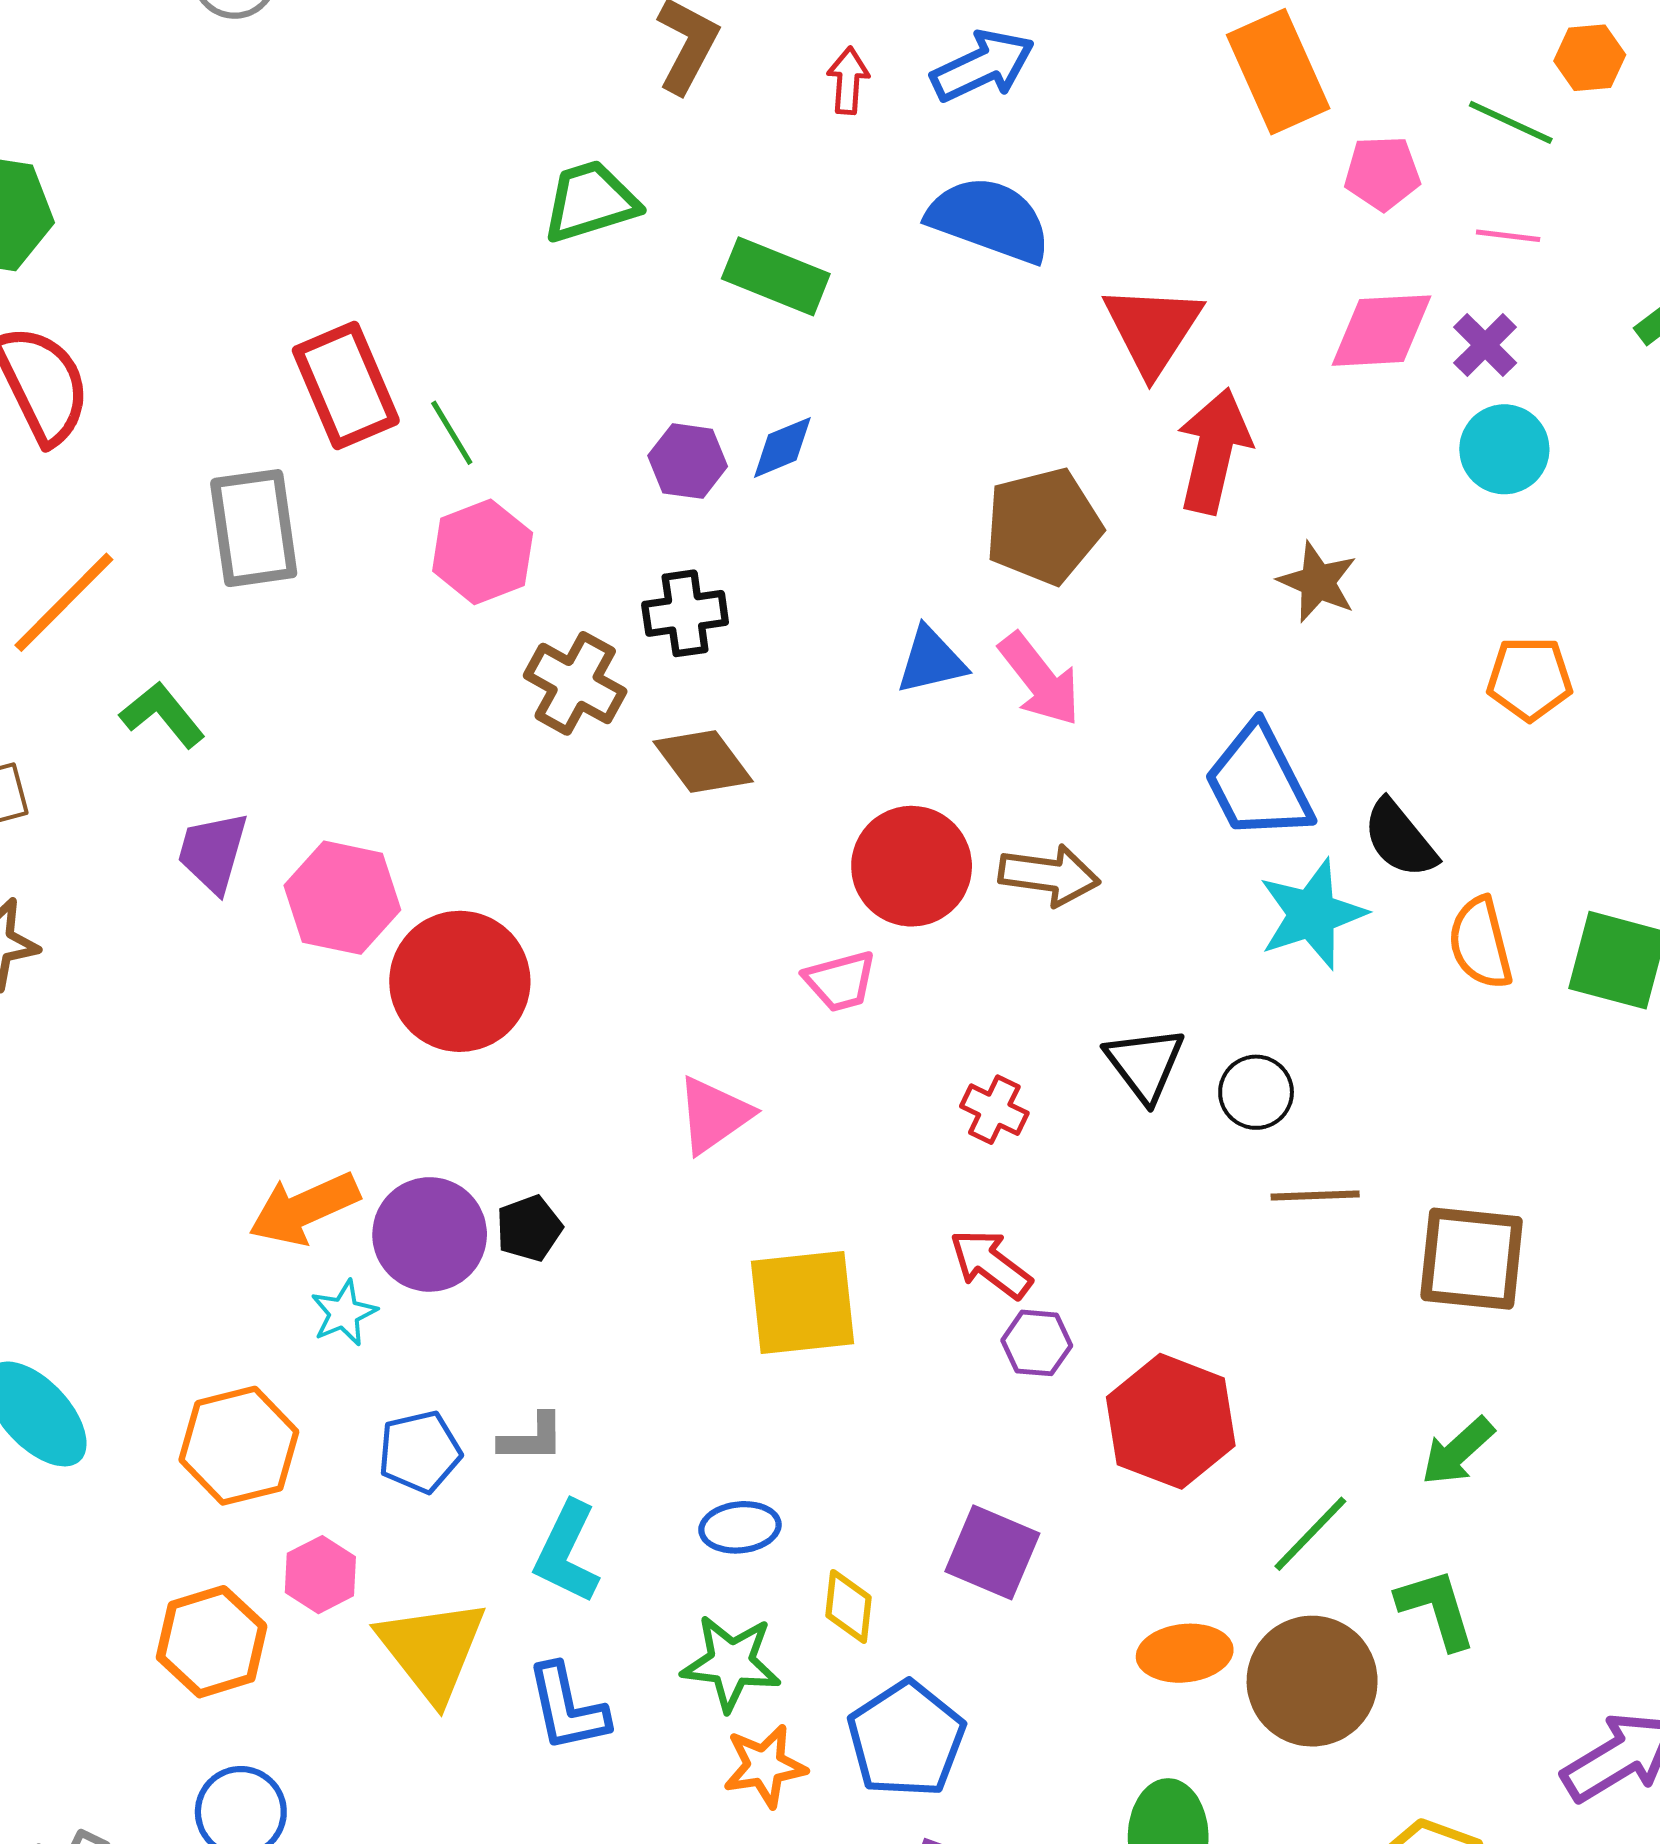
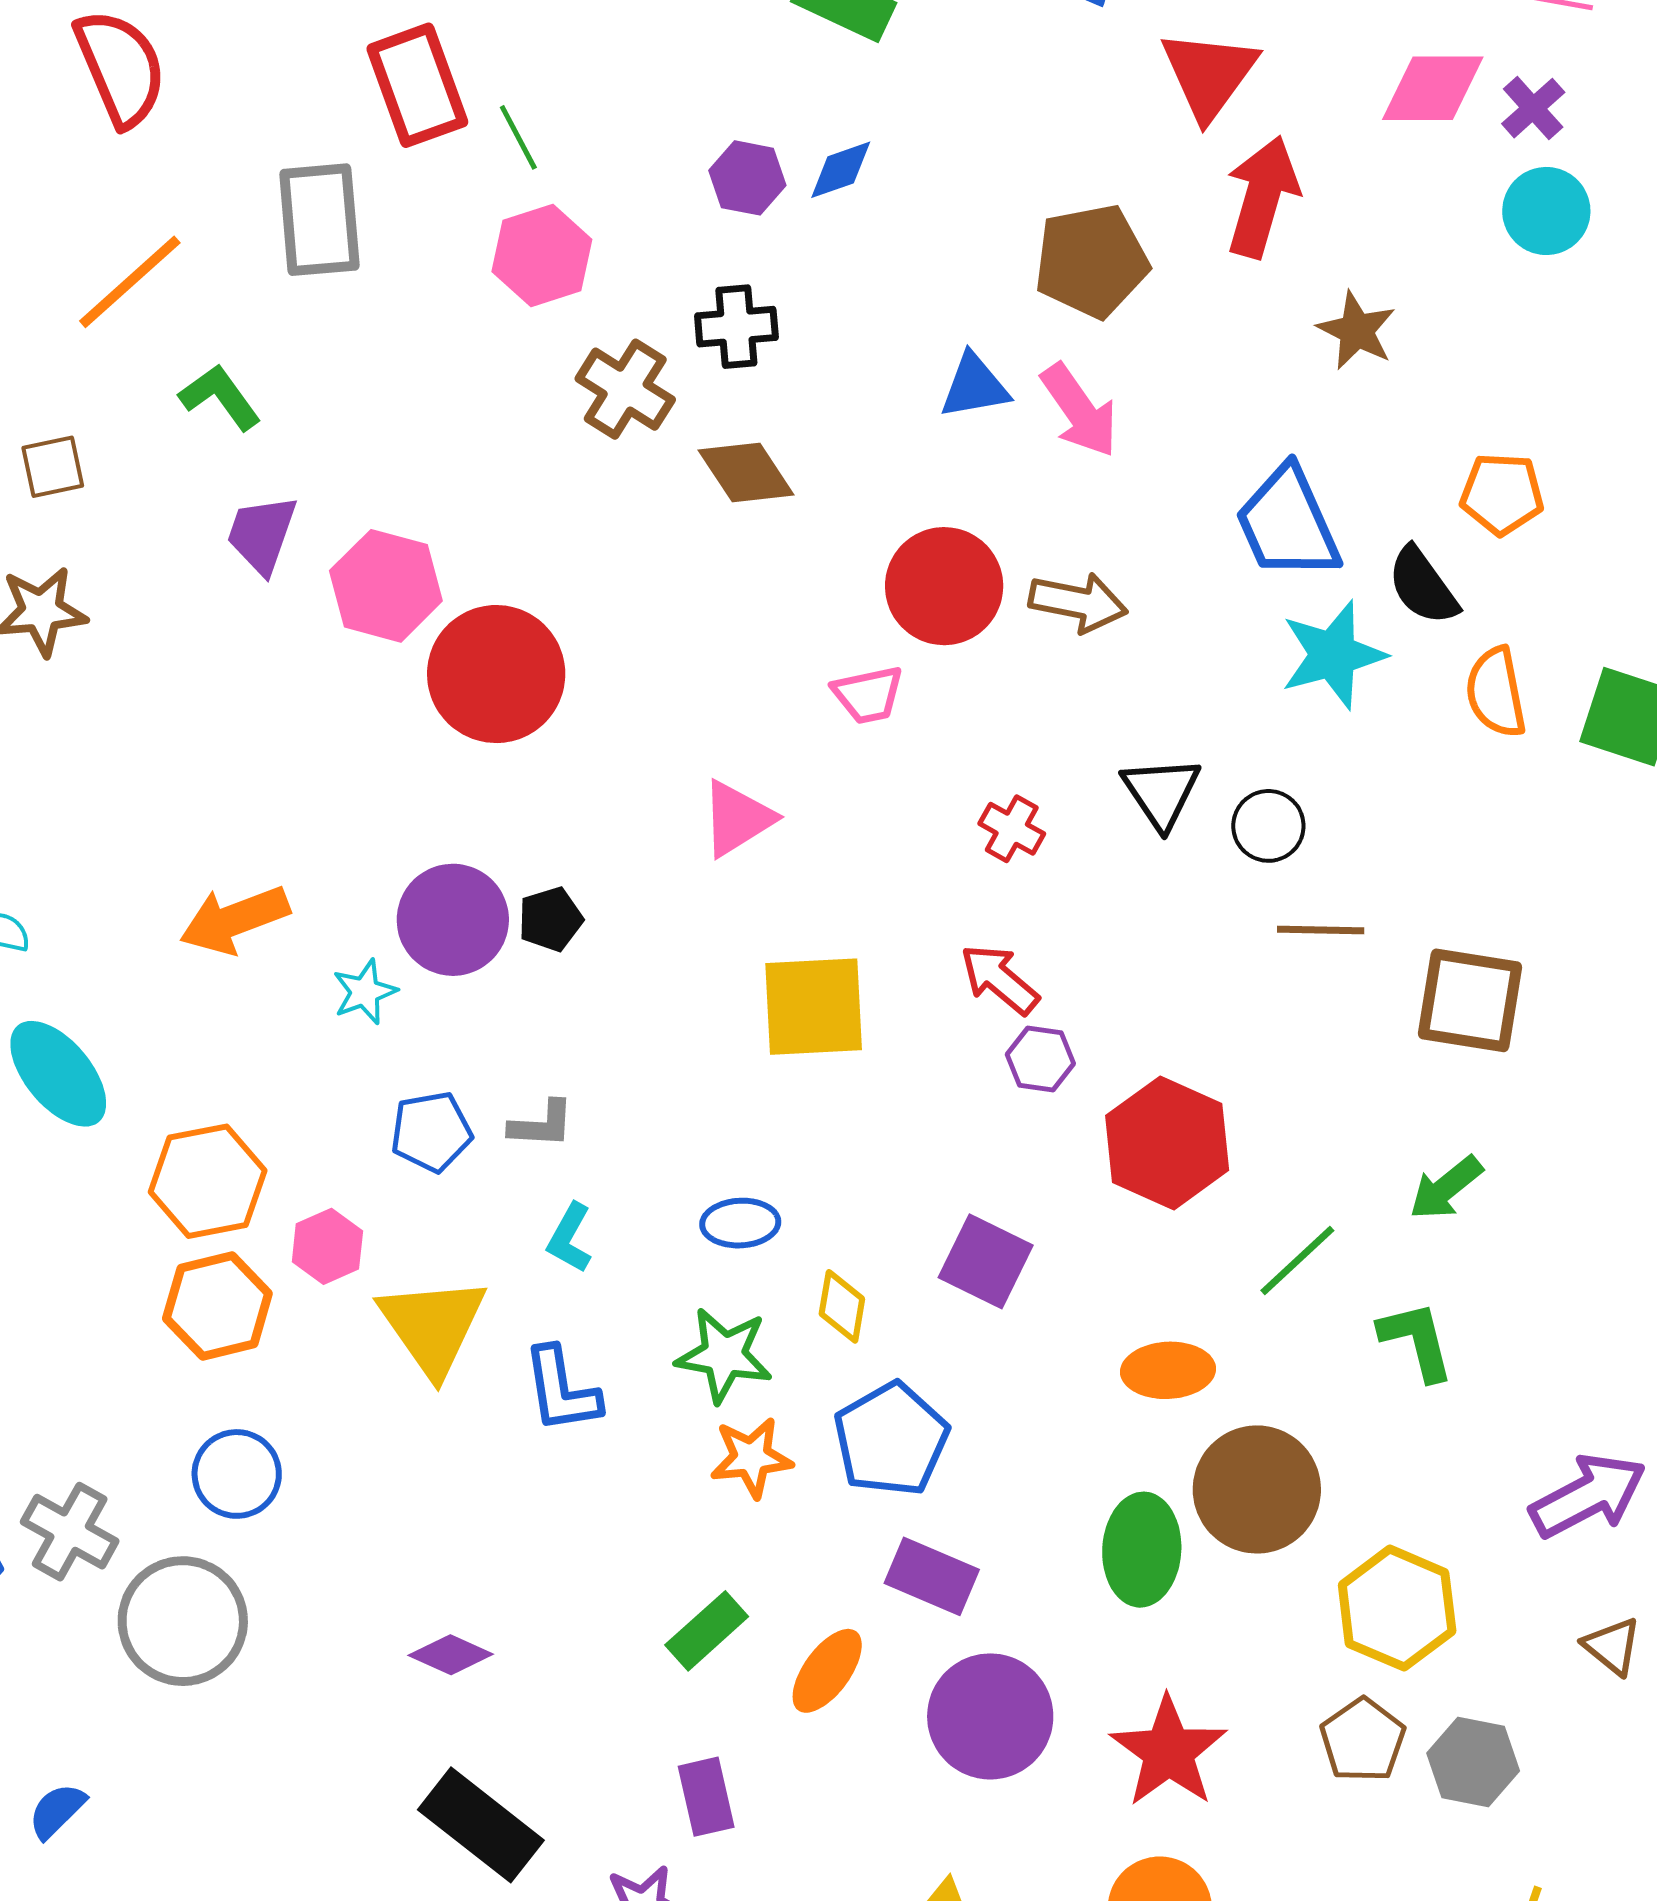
orange pentagon: (1530, 679) -> (1502, 494), moved
orange arrow: (304, 1209) -> (235, 920), moved
orange hexagon: (239, 1446) -> (208, 1181), moved
cyan L-shape: (567, 1552) -> (570, 1238), size x0.7
brown circle: (1312, 1681) -> (1257, 1489), moved

